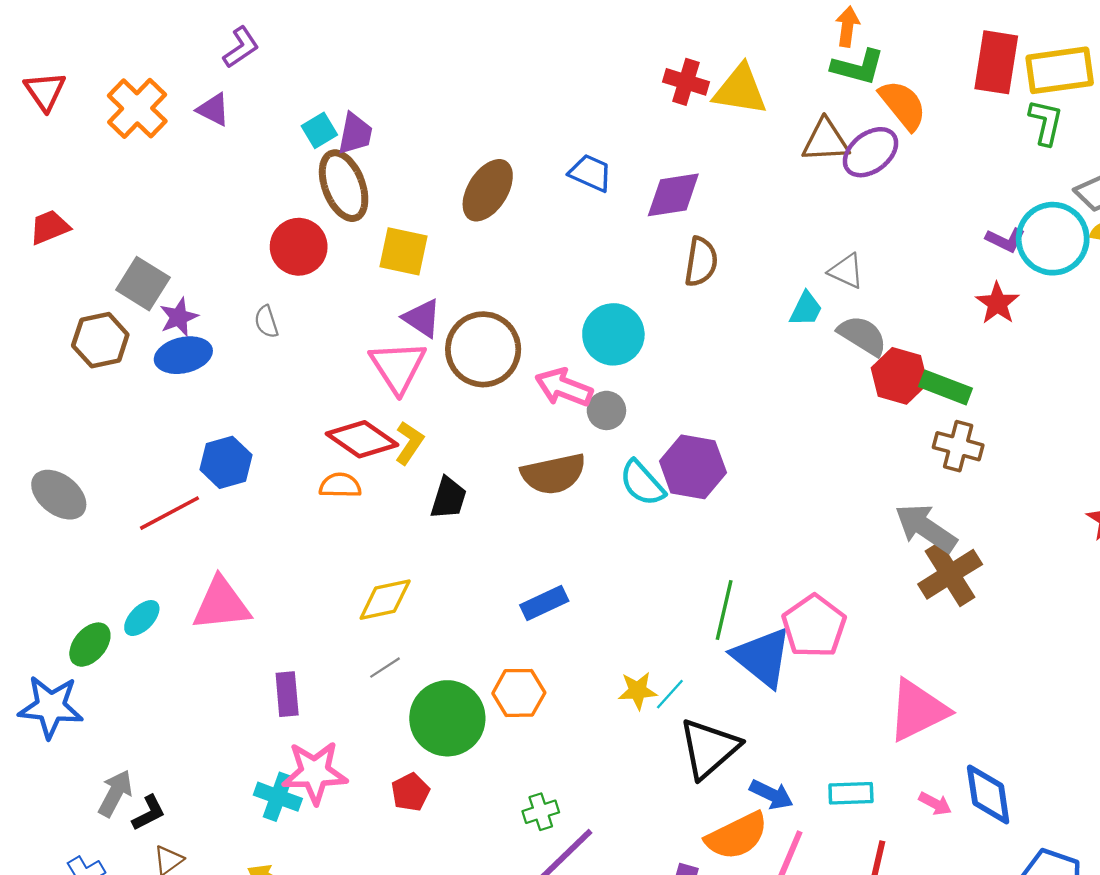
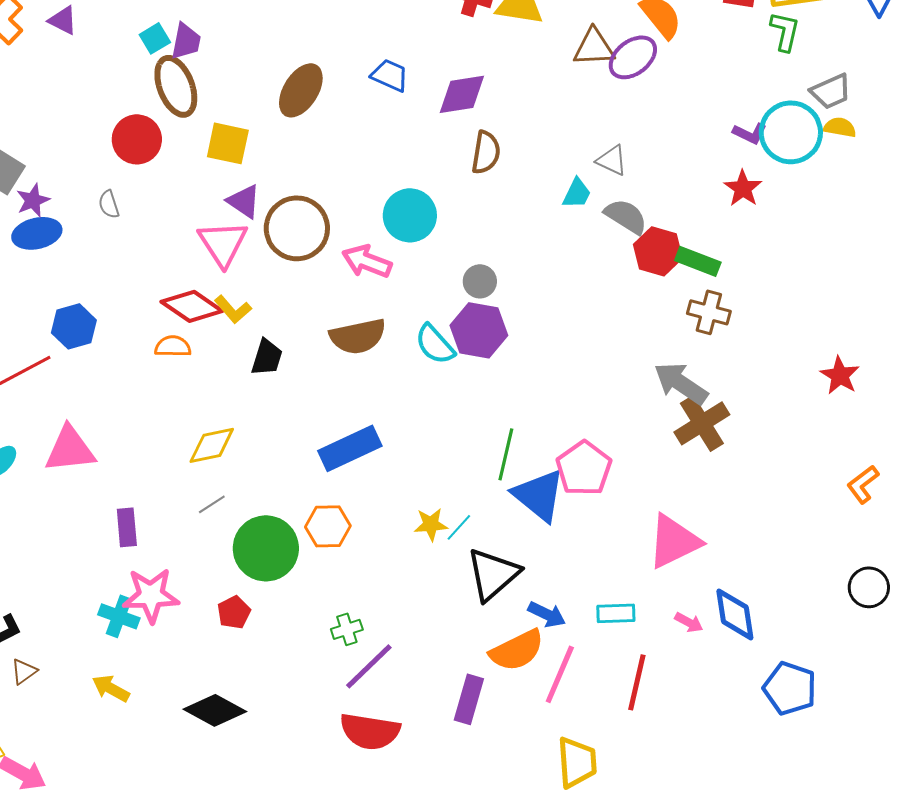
gray circle: (606, 410) -> (480, 281), moved
yellow L-shape: (409, 443) -> (233, 309), turned 105
blue rectangle: (544, 603) -> (350, 448), size x1.5

